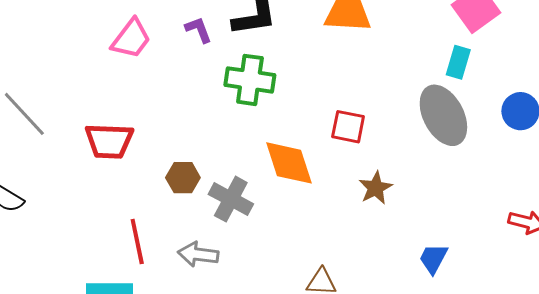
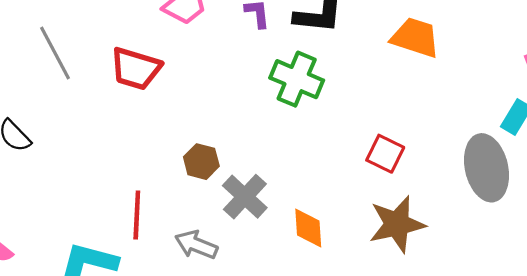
red trapezoid: (109, 141) -> (136, 69), moved
orange diamond: (289, 163) -> (308, 228), moved, size x0.7
brown star: (376, 188) -> (397, 224), size x1.6

